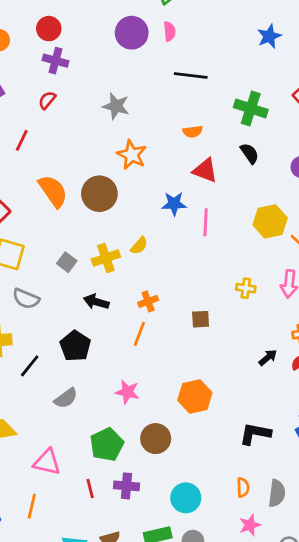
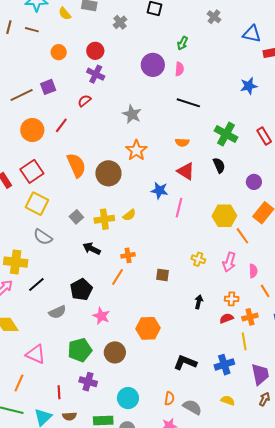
black pentagon: (75, 346) -> (81, 289), moved
black arrow: (268, 358) -> (199, 302), moved, turned -48
red line: (90, 489) -> (59, 392), moved
gray semicircle: (277, 493) -> (192, 407), turned -78

